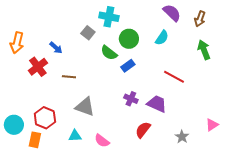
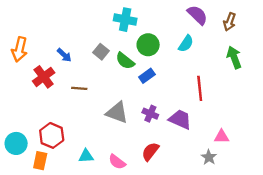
gray square: (88, 33) -> (101, 52), moved
red line: (174, 77) -> (200, 88), turned 55
gray triangle: (85, 107) -> (117, 112), moved
pink triangle: (212, 125) -> (222, 137), moved, turned 32
red semicircle: (143, 130) -> (150, 151), moved

